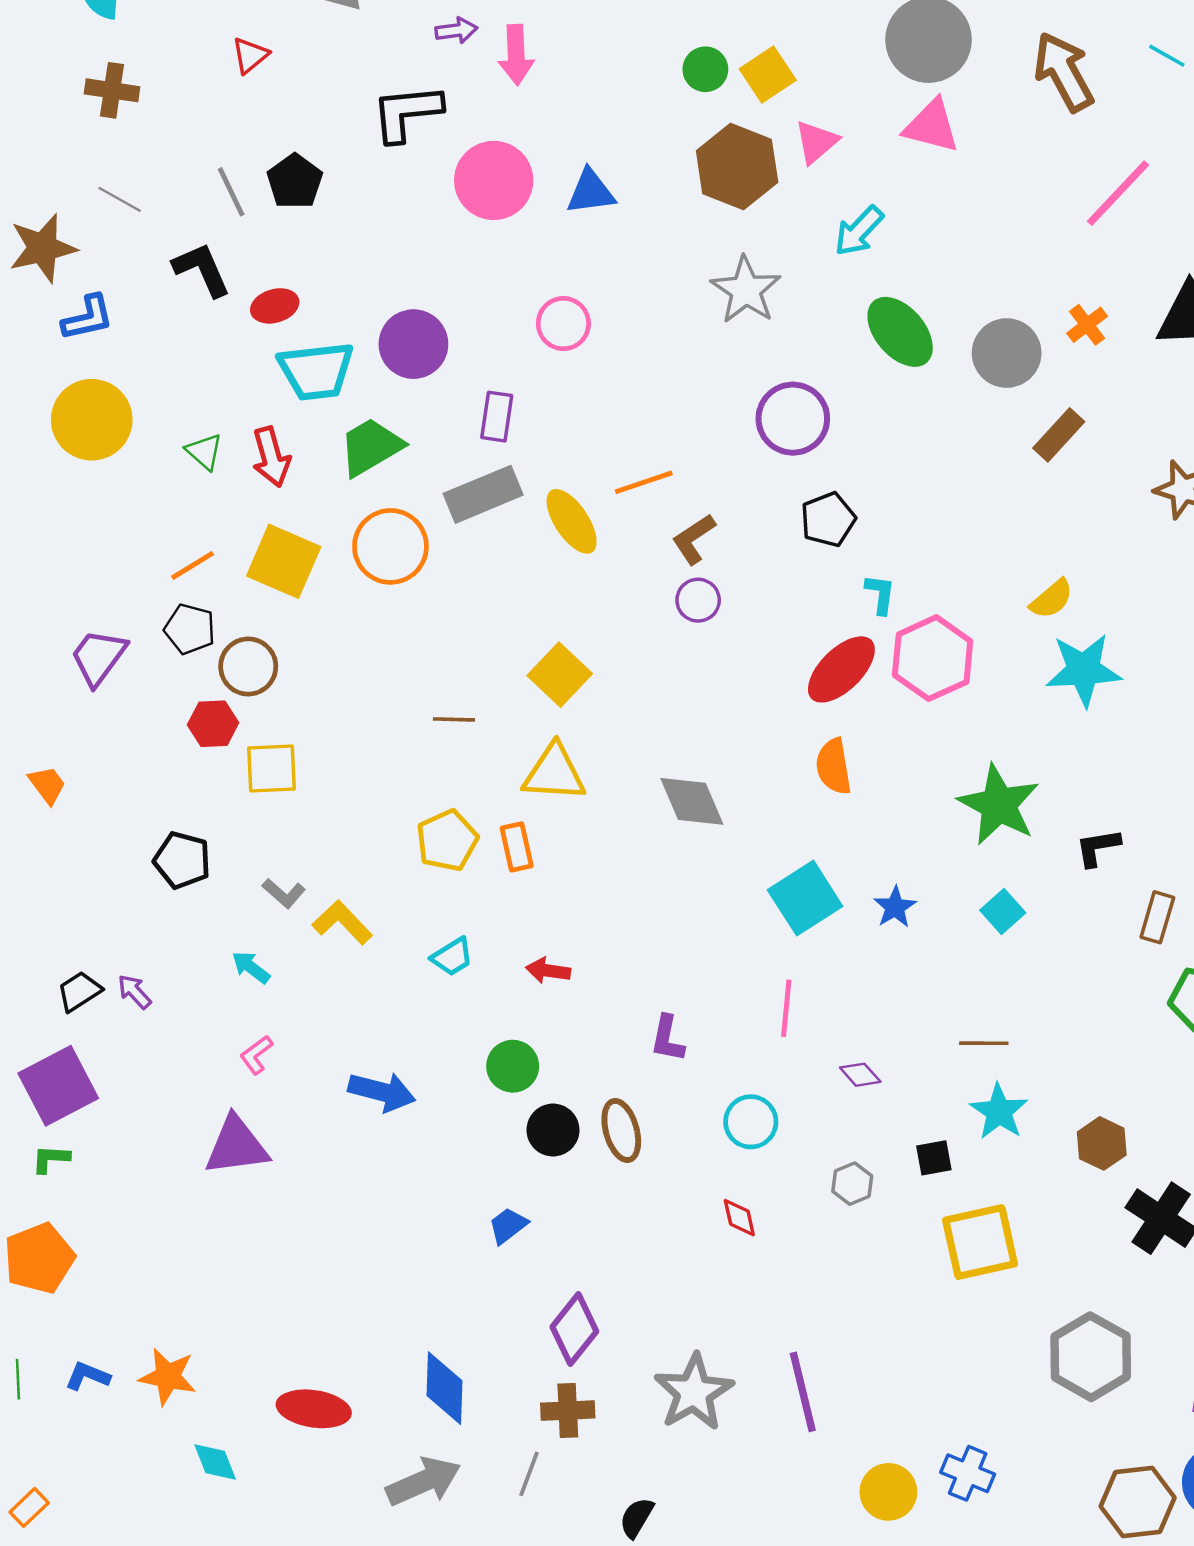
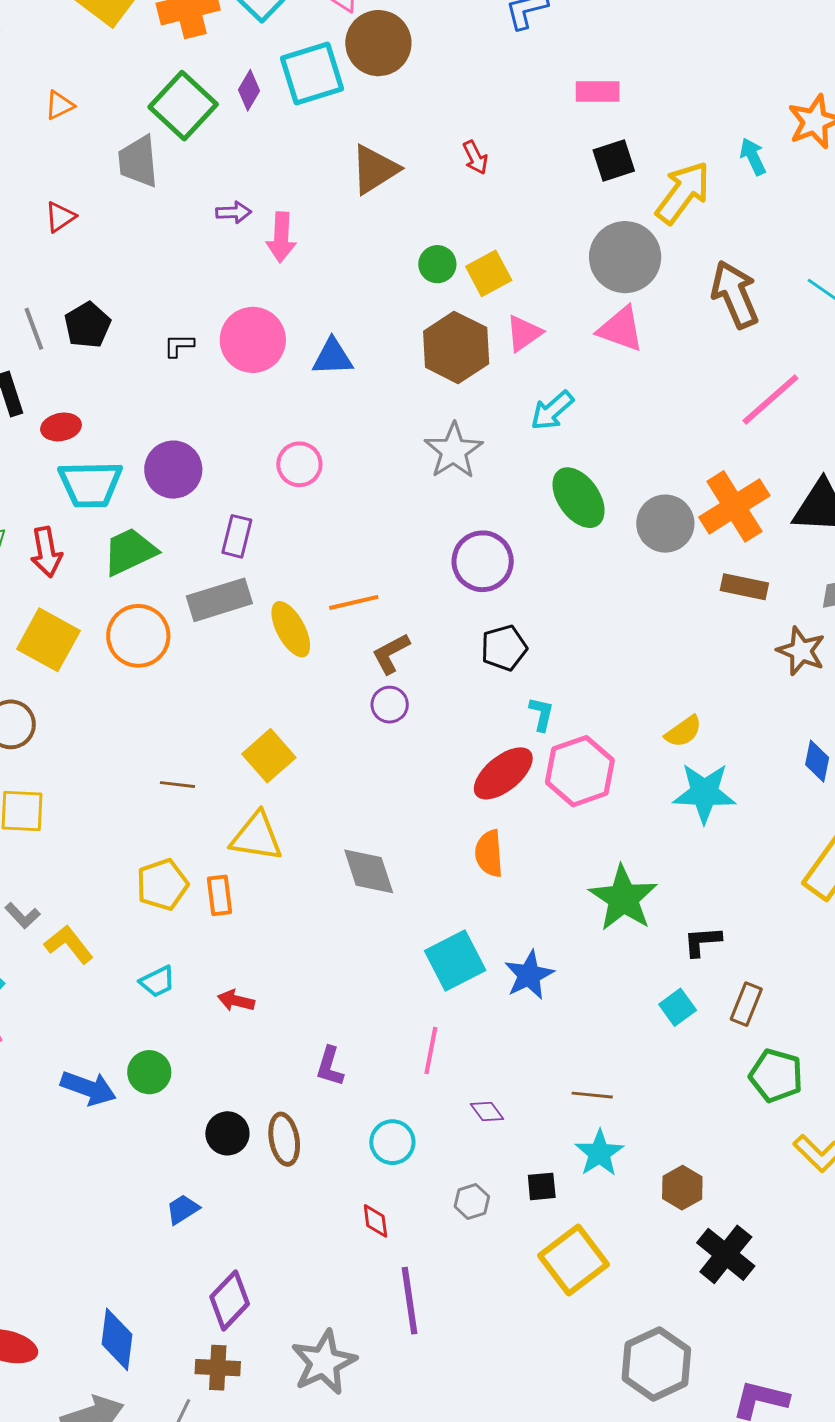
black L-shape: (407, 113) -> (179, 345), moved, size x0.5
orange cross: (1087, 325) -> (734, 506), size x2.0
brown rectangle: (1059, 435) -> (744, 587), moved, turned 54
blue star: (895, 907) -> (529, 975), size x1.4
cyan square: (1003, 911) -> (678, 1007), moved
green circle: (513, 1066) -> (149, 1072), moved
yellow square: (980, 1242) -> (573, 1260), turned -30
purple line: (803, 1392) -> (410, 1301), moved

